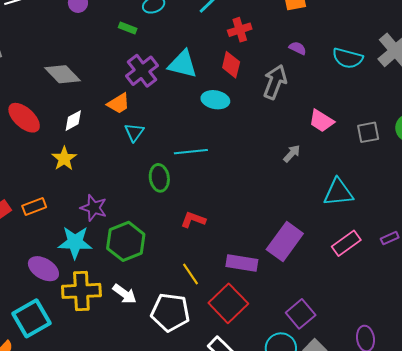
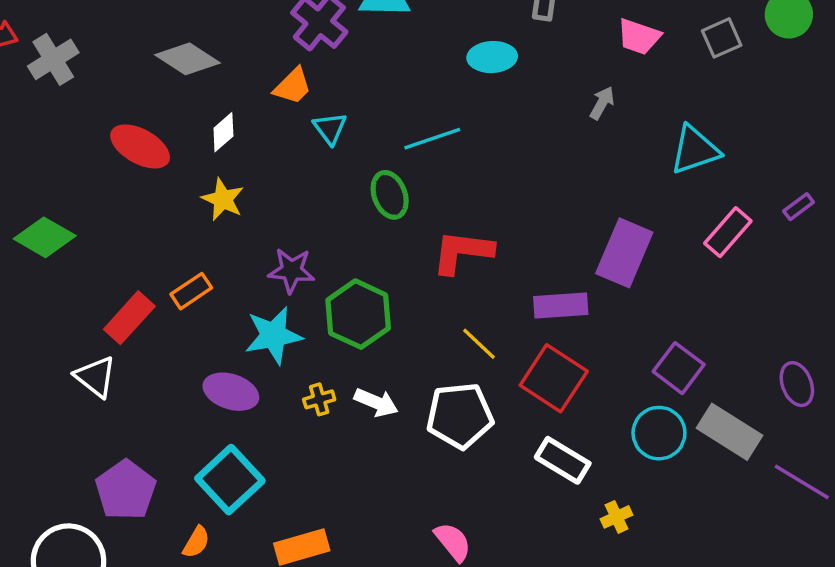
cyan ellipse: (215, 100) -> (492, 57), moved
red L-shape: (193, 220) -> (462, 252), size x1.5
yellow cross: (81, 291) -> (319, 399), moved, size x0.5

